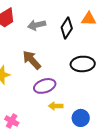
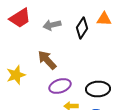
black ellipse: (83, 64) -> (98, 89), moved

